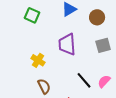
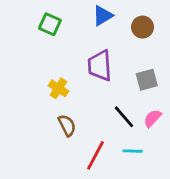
gray square: (103, 45) -> (147, 80), moved

